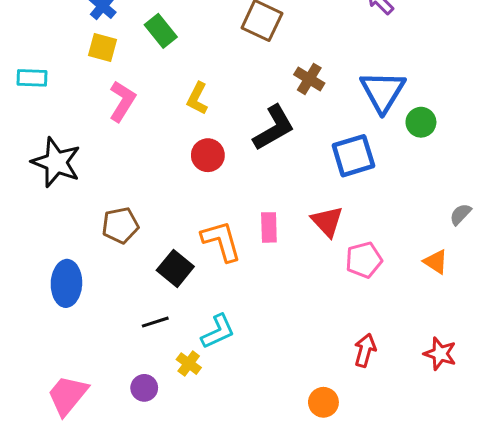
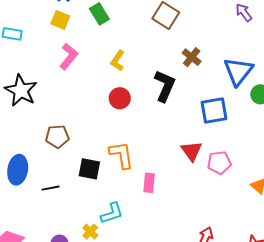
black L-shape: (274, 128) -> (165, 86), turned -44
pink rectangle: (269, 227) -> (149, 183), moved
pink pentagon: (364, 260) -> (219, 163), moved
black square: (175, 268) -> (89, 169), turned -35
black line: (155, 322) -> (51, 188), moved

